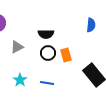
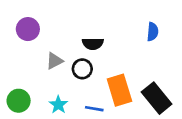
black circle: (48, 53) -> (82, 69), moved
orange rectangle: (66, 55) -> (119, 90), moved, size x1.6

